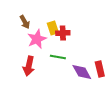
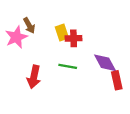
pink star: (37, 39) -> (16, 37), moved
purple diamond: (82, 72) -> (105, 63), moved

